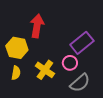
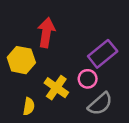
yellow semicircle: (16, 73) -> (29, 106), moved

